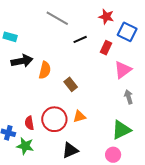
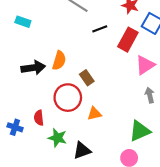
red rectangle: (106, 48) -> (128, 40), size x1.5
black arrow: (22, 61) -> (33, 68), moved
red circle: (54, 119) -> (68, 98), moved
green star: (25, 146) -> (57, 138), moved

